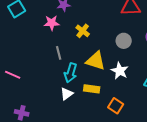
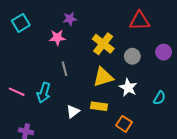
yellow cross: (83, 31) -> (103, 44), moved, size x1.5
yellow triangle: (96, 61) -> (103, 77), turned -35
cyan arrow: (71, 73) -> (44, 93), moved

